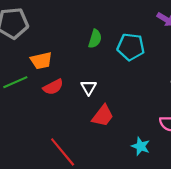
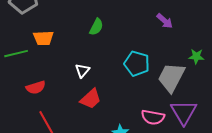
cyan pentagon: (131, 47) -> (137, 64), moved
red semicircle: (53, 87) -> (36, 87), moved

